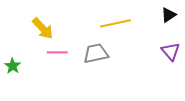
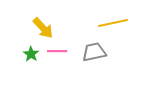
green star: (13, 66) -> (31, 54), moved

